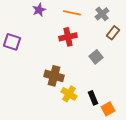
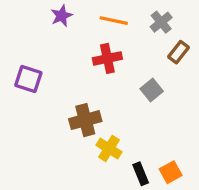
purple square: (12, 42) -> (28, 79), moved
brown cross: (54, 76) -> (85, 120), turned -30
black rectangle: (93, 98) -> (141, 174), moved

